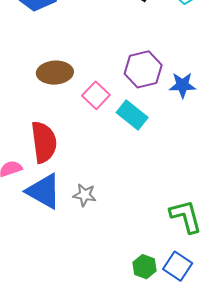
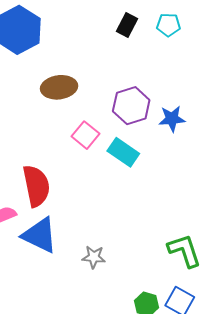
brown ellipse: (55, 73) -> (59, 87), moved
gray star: (85, 195) -> (94, 257), moved

